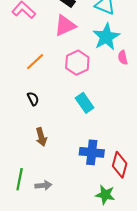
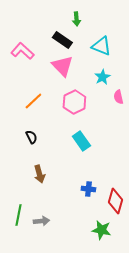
pink triangle: (65, 26) -> (62, 66), turned -50
cyan star: (106, 37) -> (102, 77), size x0.6
blue cross: (92, 152) -> (88, 189), size x0.6

